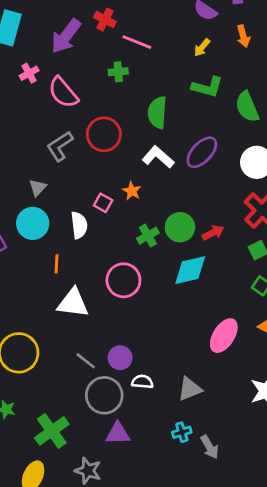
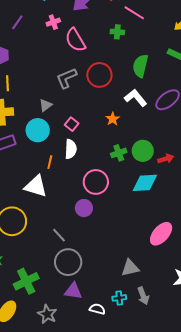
pink square: (103, 203) -> (72, 124), moved
white semicircle: (79, 225) -> (71, 149), moved
white triangle: (73, 303) -> (36, 186), moved
purple circle: (120, 358) -> (84, 208), moved
white semicircle: (142, 382) -> (97, 309), moved
gray arrow: (210, 447) -> (143, 296), moved

